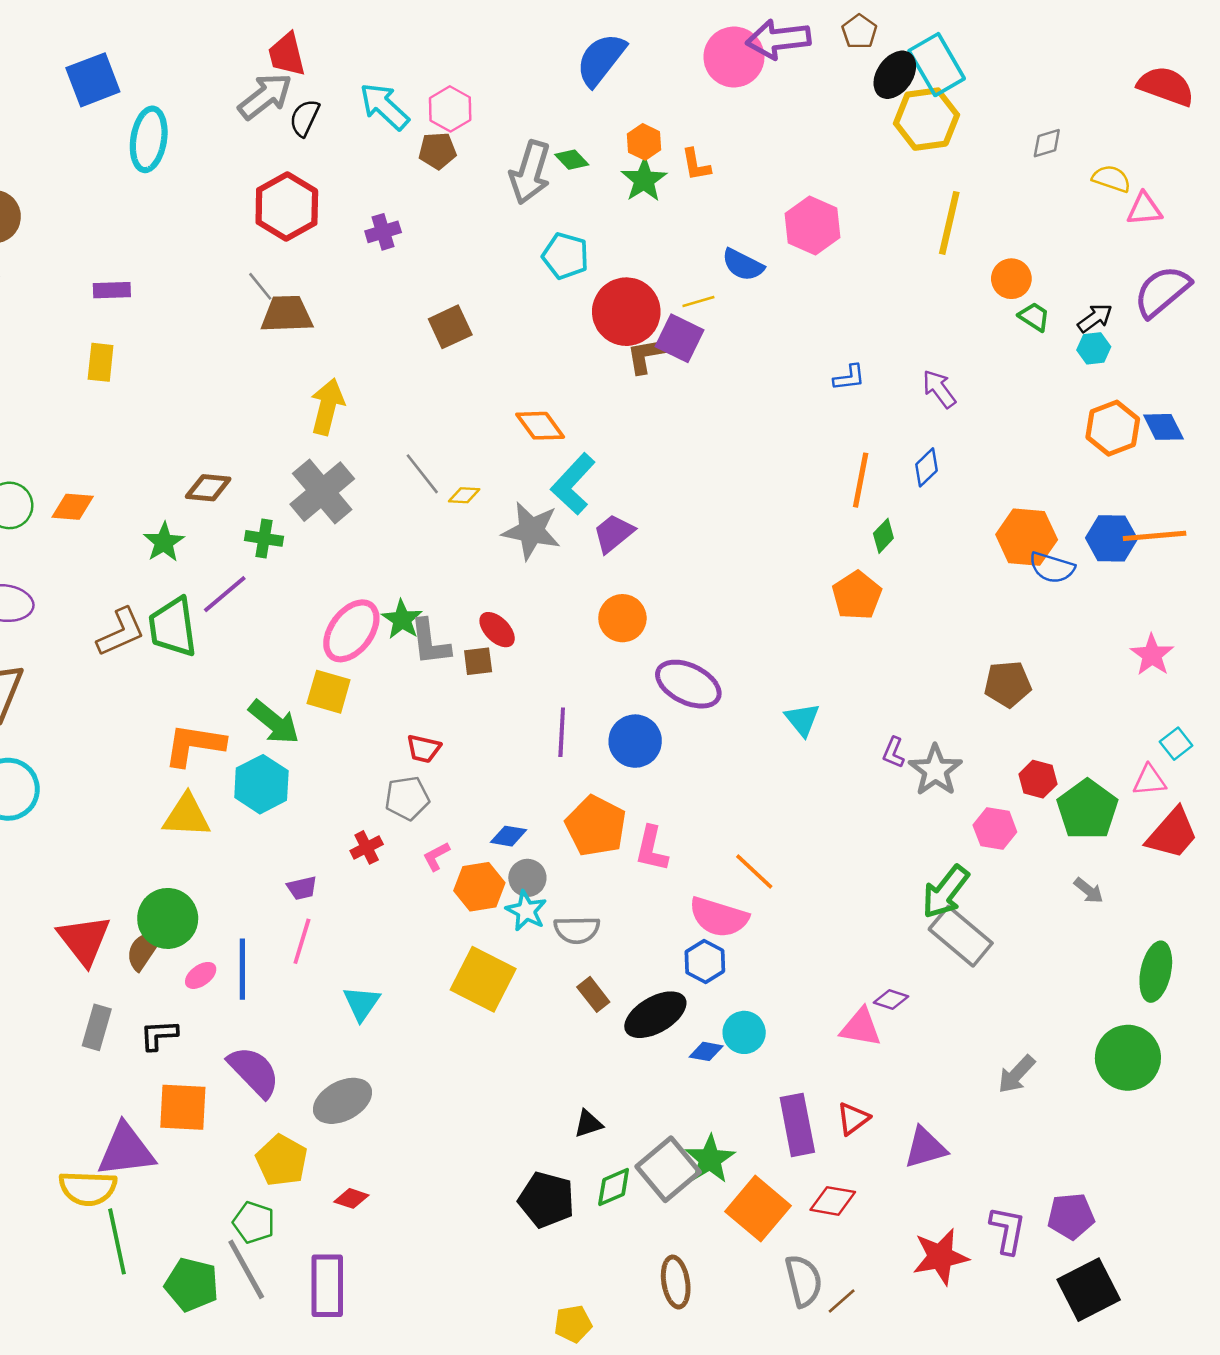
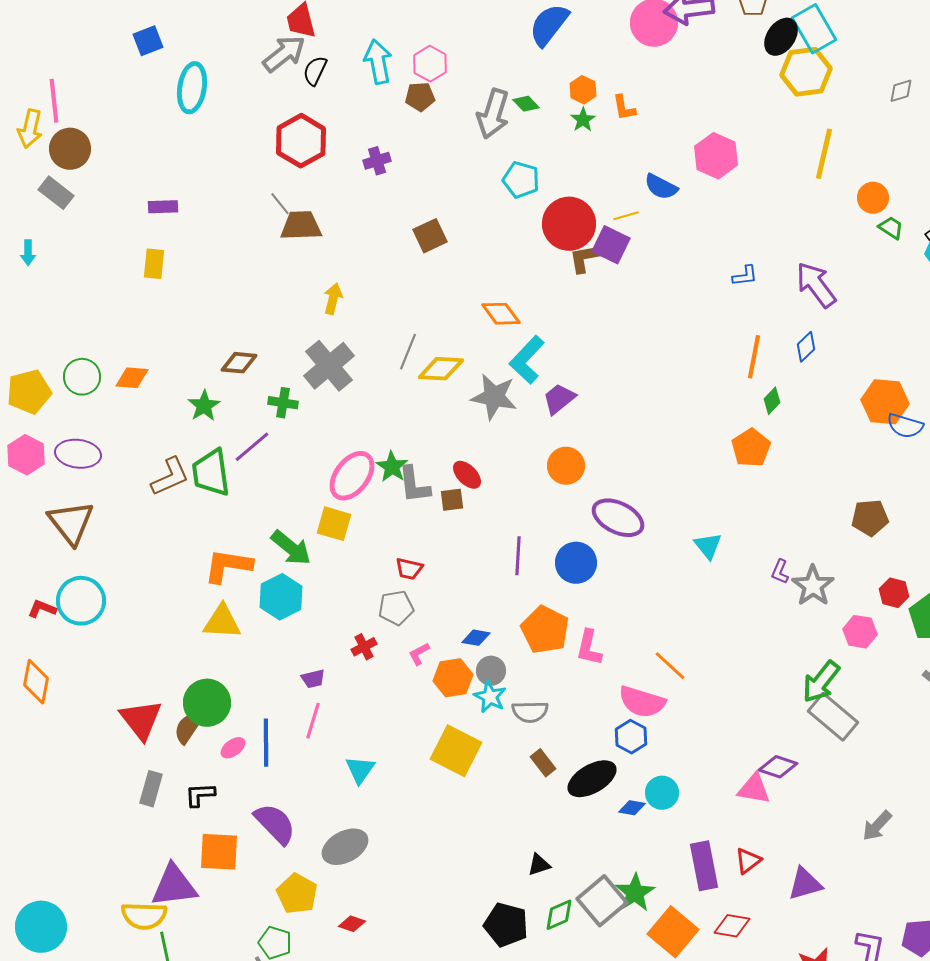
blue square: (93, 80) -> (148, 41), size x0.7
cyan arrow: (384, 106) -> (378, 62), turned 36
green star: (644, 180) -> (583, 120), size x0.7
purple arrow: (939, 389) -> (816, 285), size x1.5
yellow arrow: (327, 407) -> (333, 299), size x0.7
gray line: (422, 474) -> (408, 352), turned 60
yellow diamond: (464, 495) -> (441, 369), size x1.8
purple diamond: (891, 1000) -> (778, 767), size x1.4

